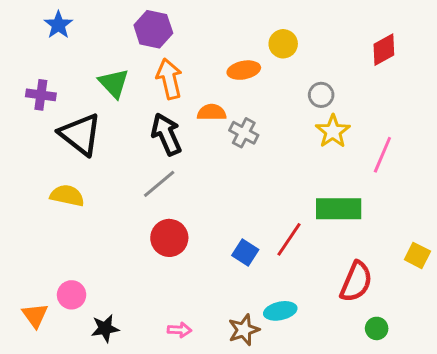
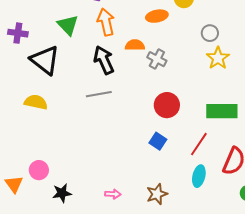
gray line: (159, 184) -> (99, 94), turned 30
red circle: (169, 238) -> (167, 105), moved
red line: (289, 239) -> (199, 144), moved
cyan ellipse: (280, 311) -> (199, 176), moved, turned -65

